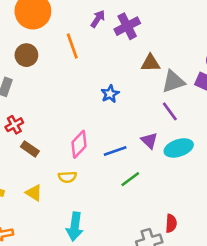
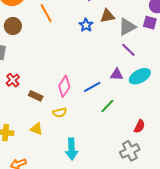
blue star: (110, 94) -> (86, 25), moved
purple triangle: (149, 141) -> (117, 74), turned -32
brown rectangle: (30, 149) -> (36, 96), moved
red semicircle: (171, 223) -> (139, 126), moved, turned 32

